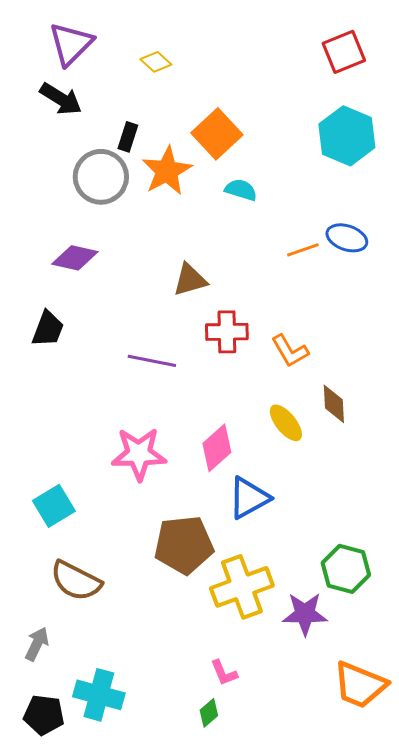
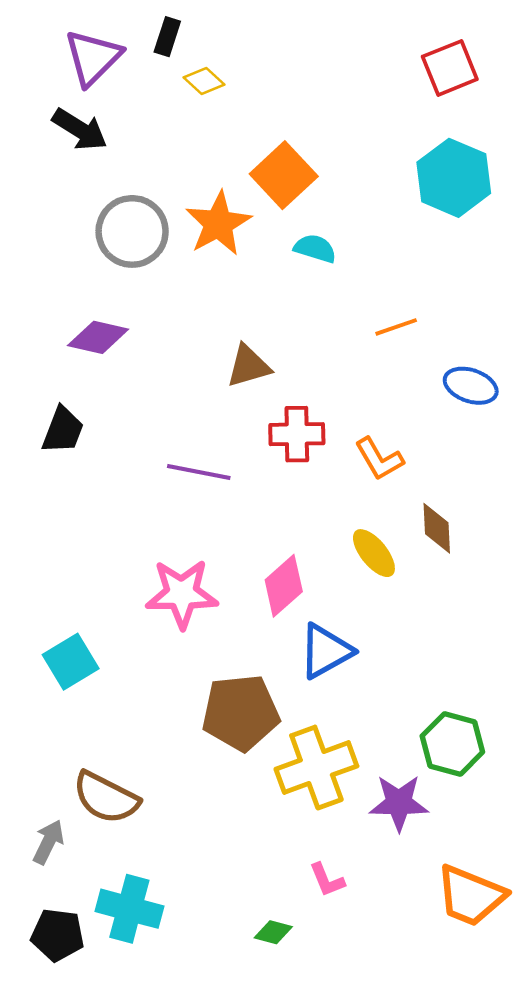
black rectangle: (128, 137) -> (167, 37), moved
blue ellipse: (347, 238) -> (471, 386), moved
brown semicircle: (76, 581) -> (106, 798), moved
pink L-shape: (224, 673) -> (327, 880), moved
green diamond: (209, 713) -> (273, 932), turned 56

